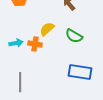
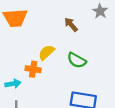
cyan arrow: (16, 43) -> (13, 84), moved

